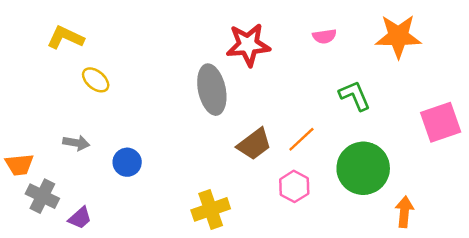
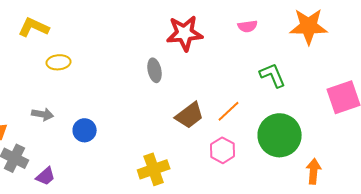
yellow ellipse: (96, 80) -> (59, 62), turned -45
gray ellipse: (212, 90) -> (155, 70), size x0.6

